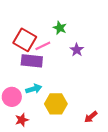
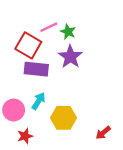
pink line: (43, 46) -> (49, 27), moved
purple star: (77, 50) -> (70, 57), moved, size x1.5
cyan arrow: (34, 89) -> (39, 101), turned -42

